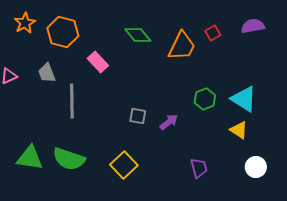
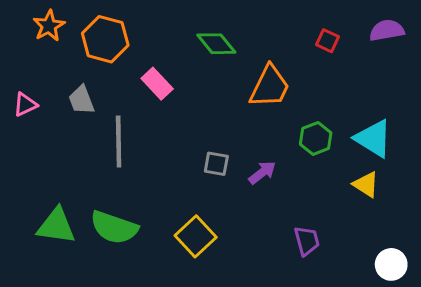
red square: (213, 33) -> (327, 41), turned -35
orange trapezoid: (182, 46) -> (270, 87), moved
white circle: (256, 167) -> (391, 264), moved

